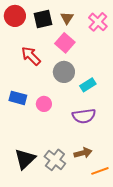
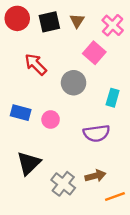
pink square: (65, 43) -> (94, 53), moved
cyan rectangle: (88, 85) -> (113, 98), moved, turned -42
black triangle: (25, 159) -> (29, 163), moved

